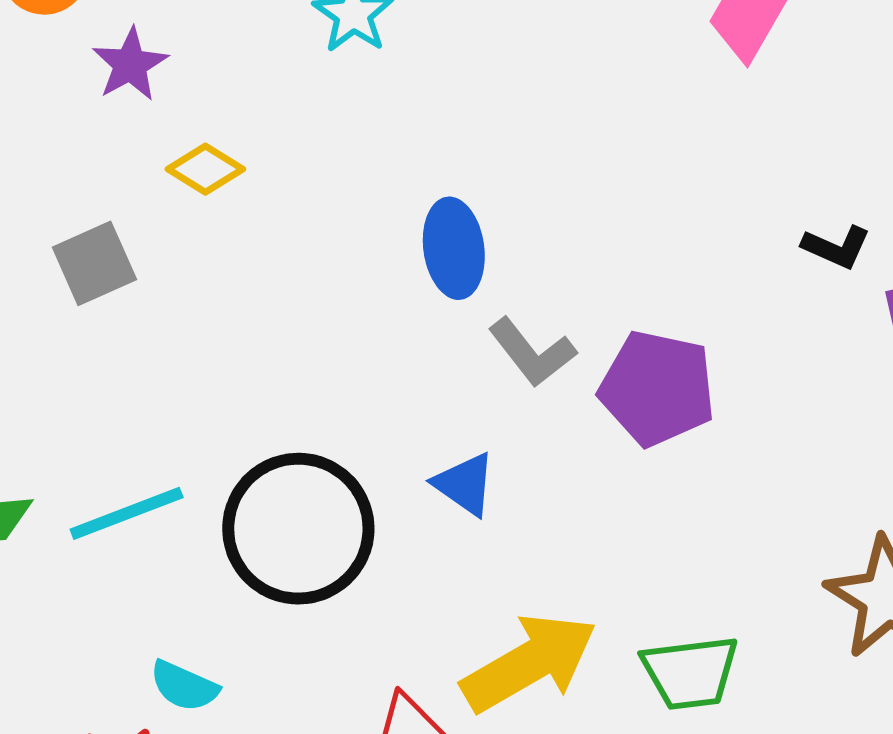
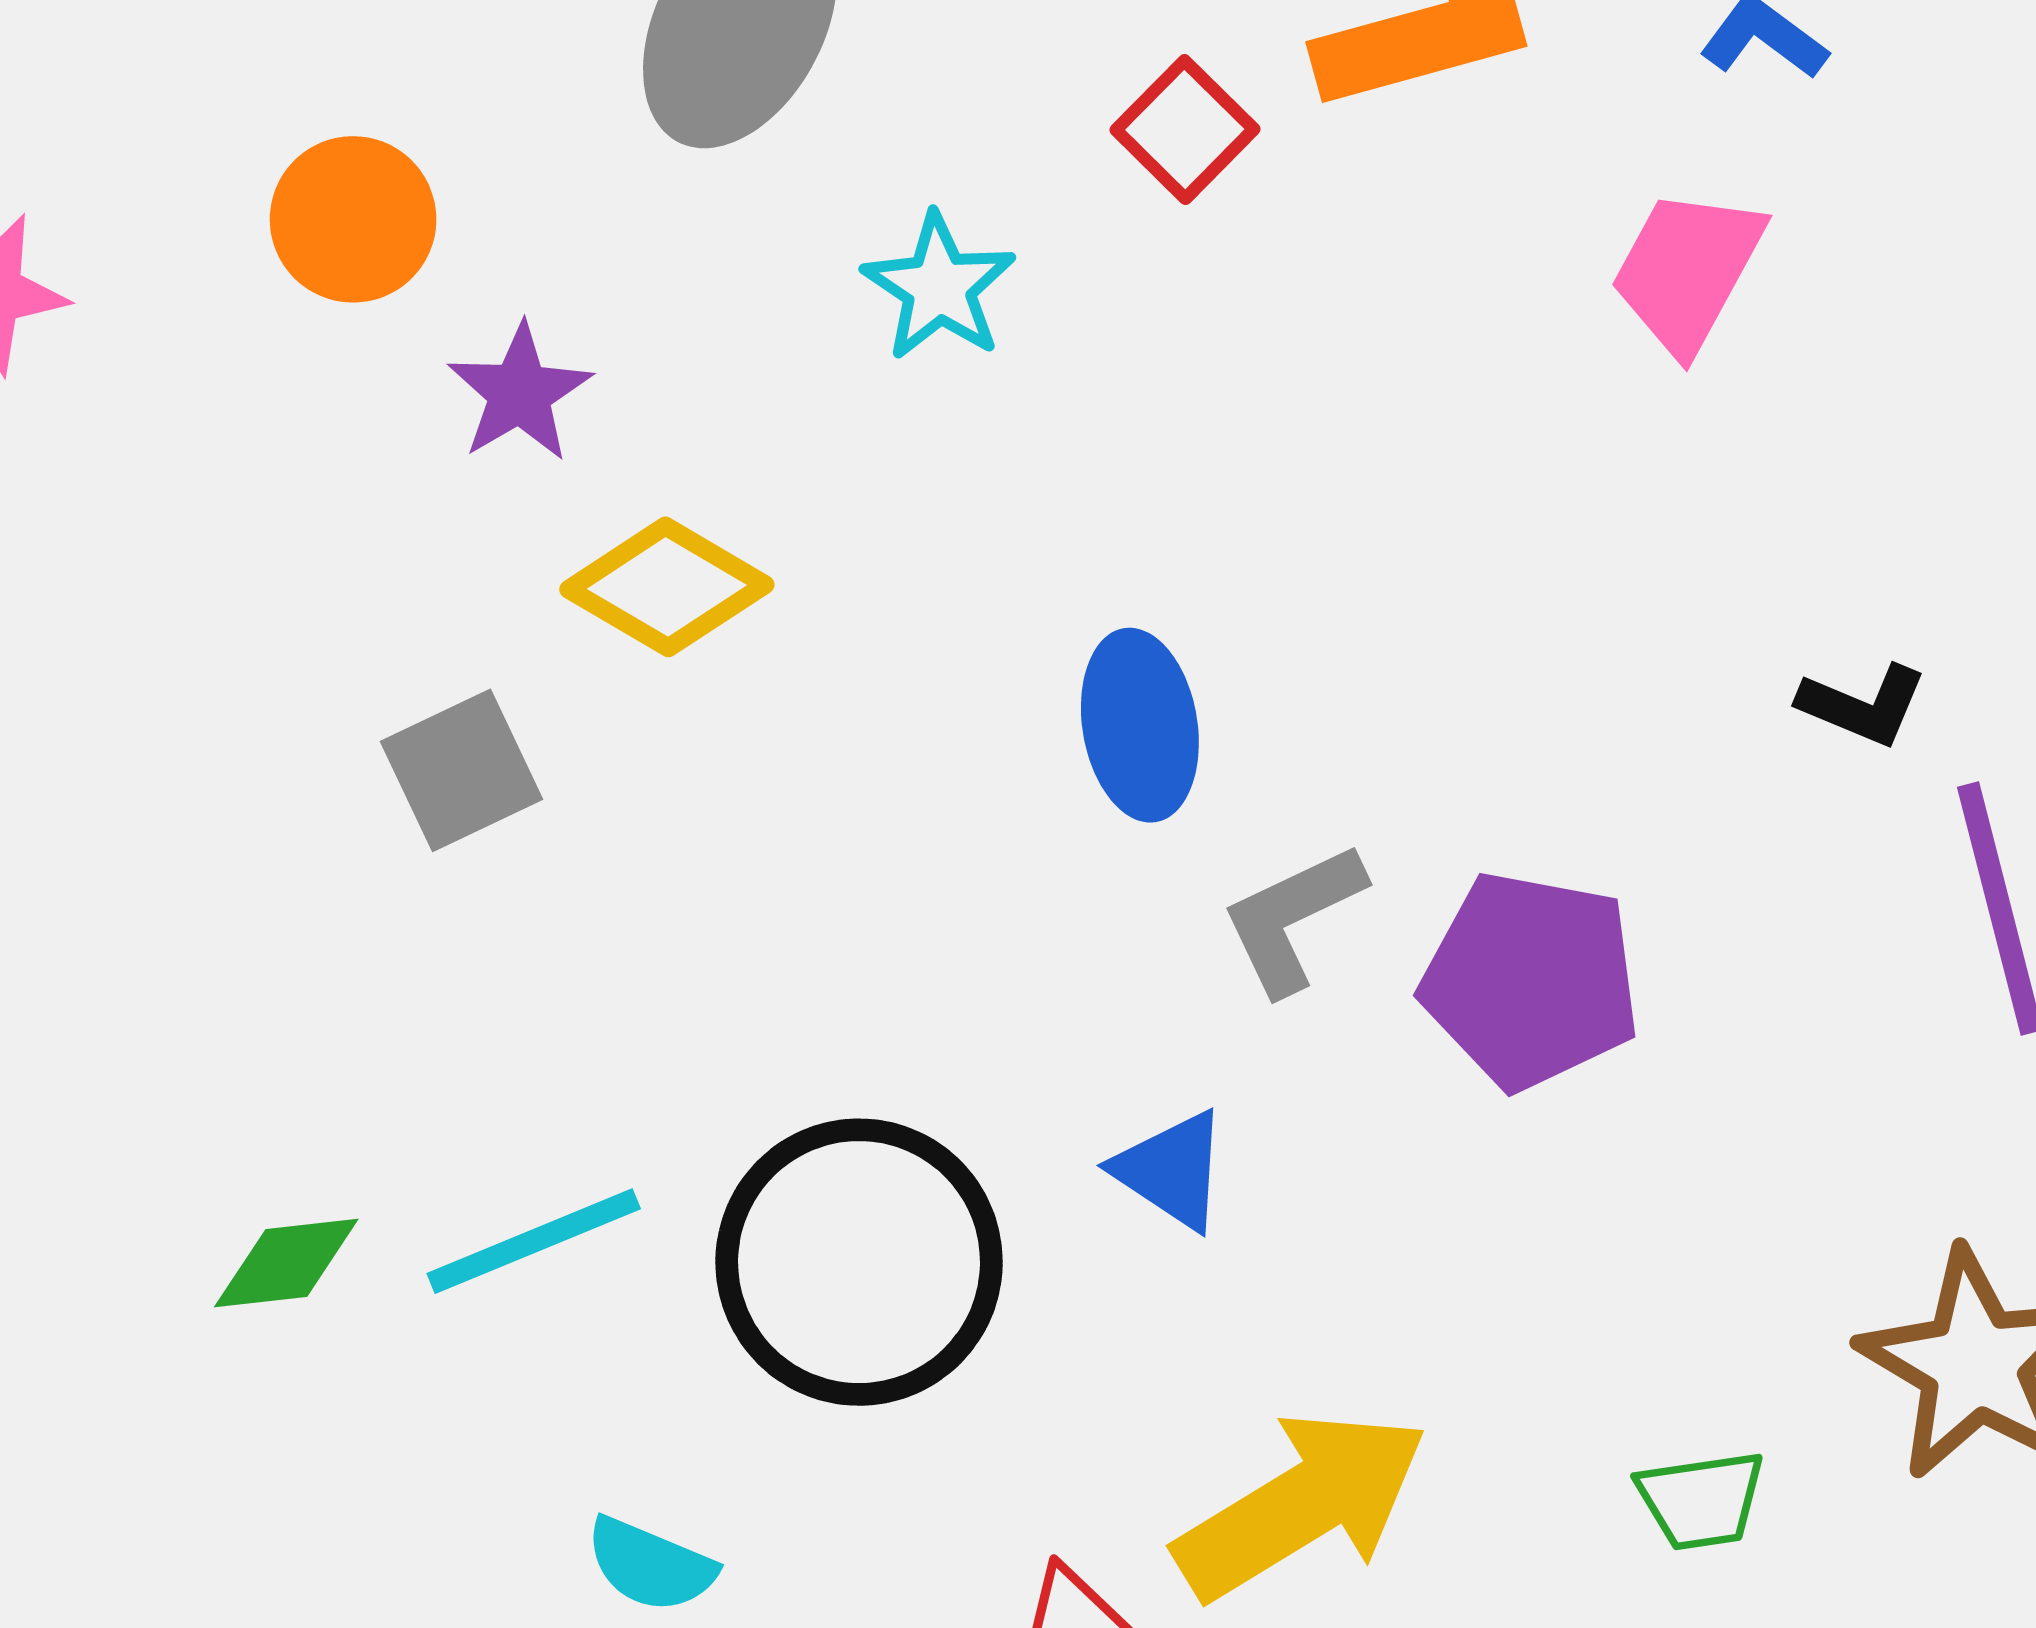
yellow diamond: (205, 169) -> (667, 587), size x1.4
gray L-shape: (532, 352) -> (1293, 918), turned 104
green trapezoid: (690, 672) -> (1701, 1500), moved, size x0.7

